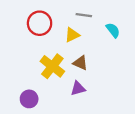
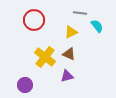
gray line: (84, 15) -> (80, 13), moved
yellow triangle: (72, 35) -> (71, 32), moved

